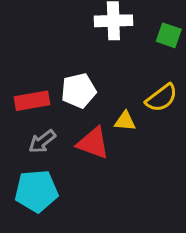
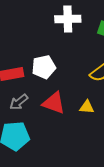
yellow triangle: (125, 121) -> (87, 107), moved

